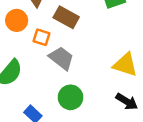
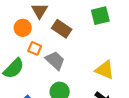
orange square: (41, 37) -> (35, 48), moved

